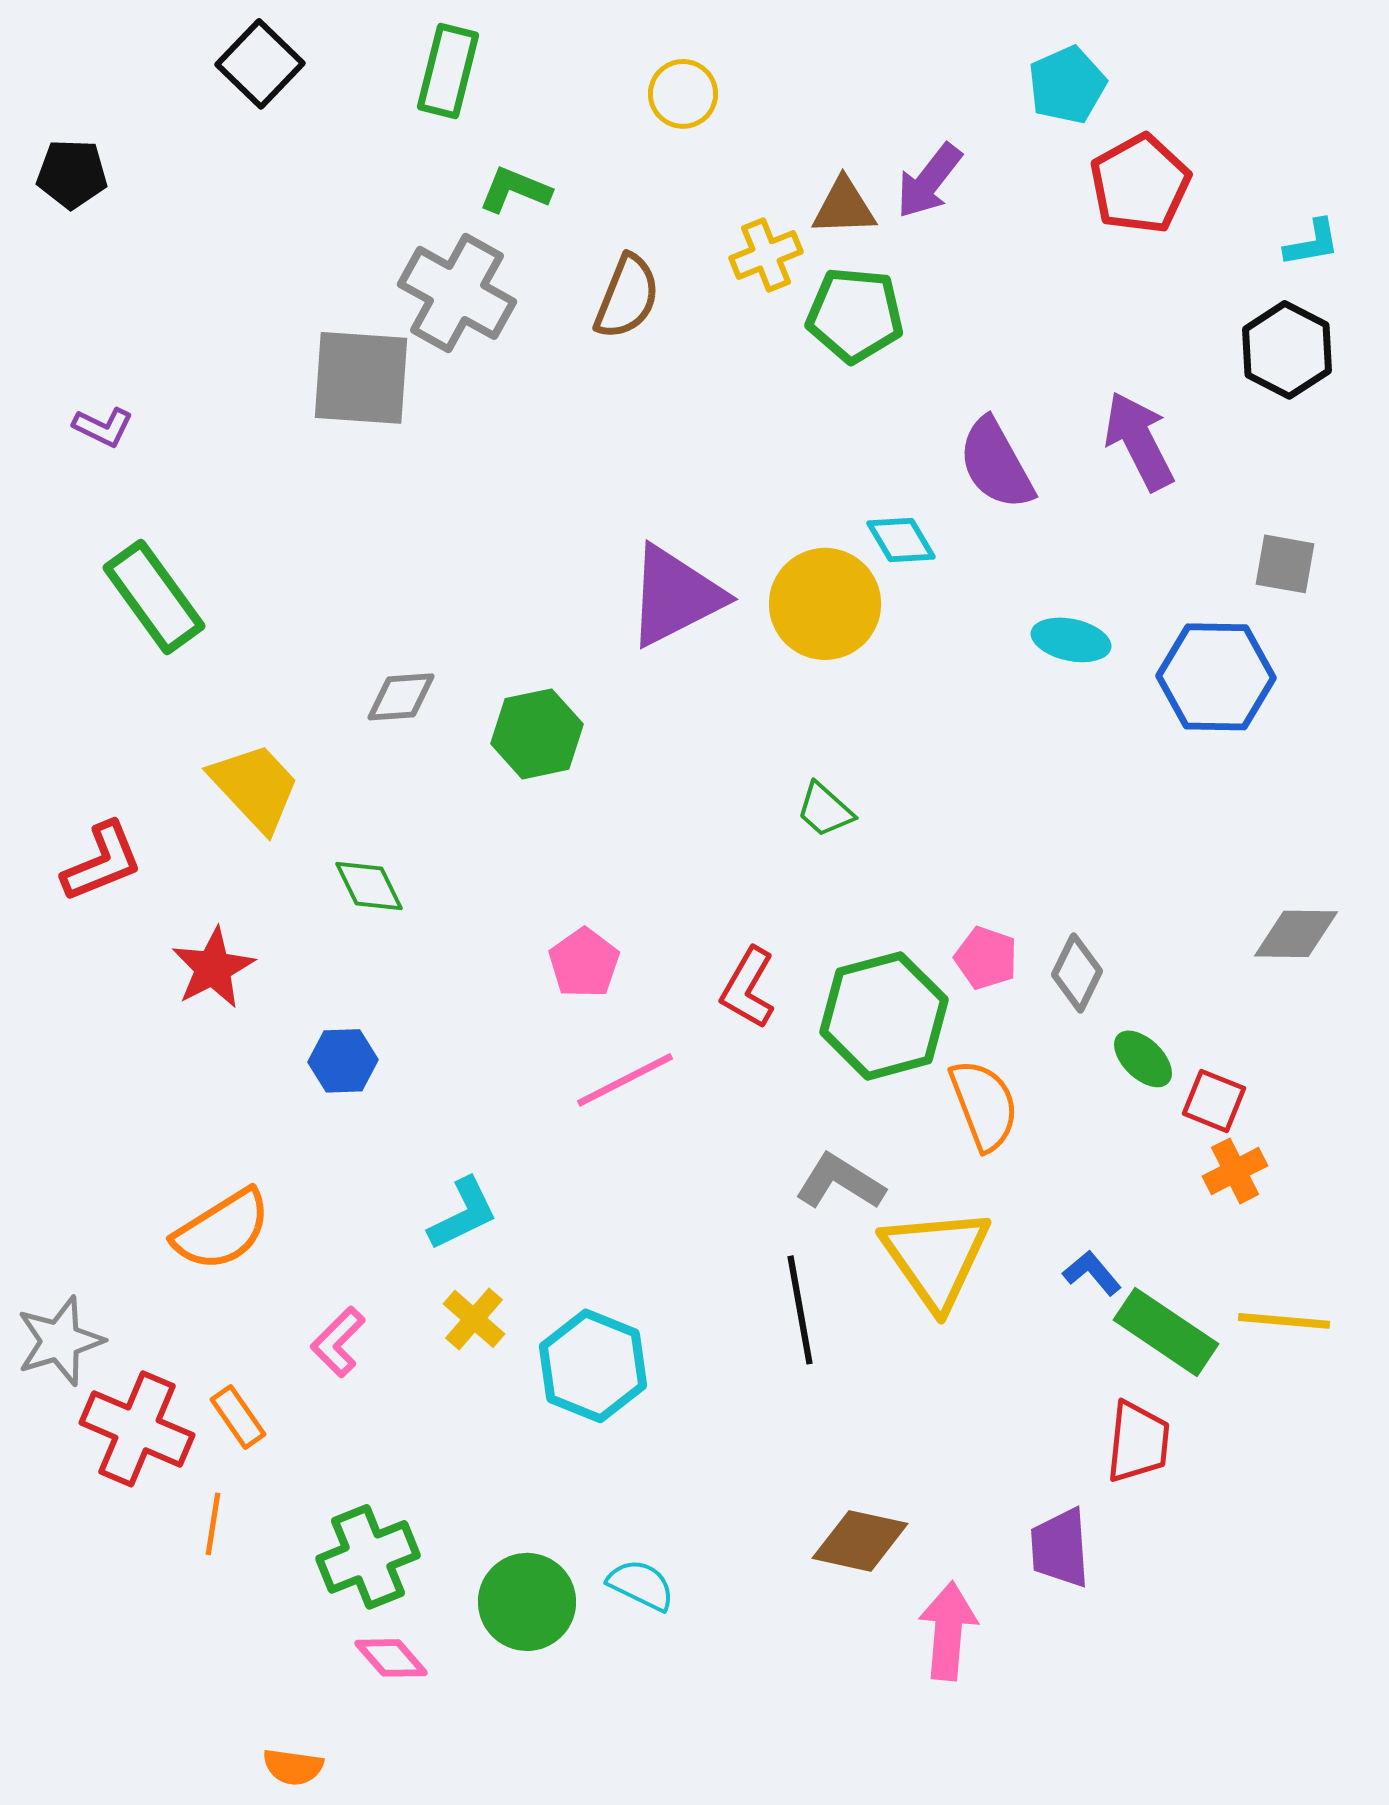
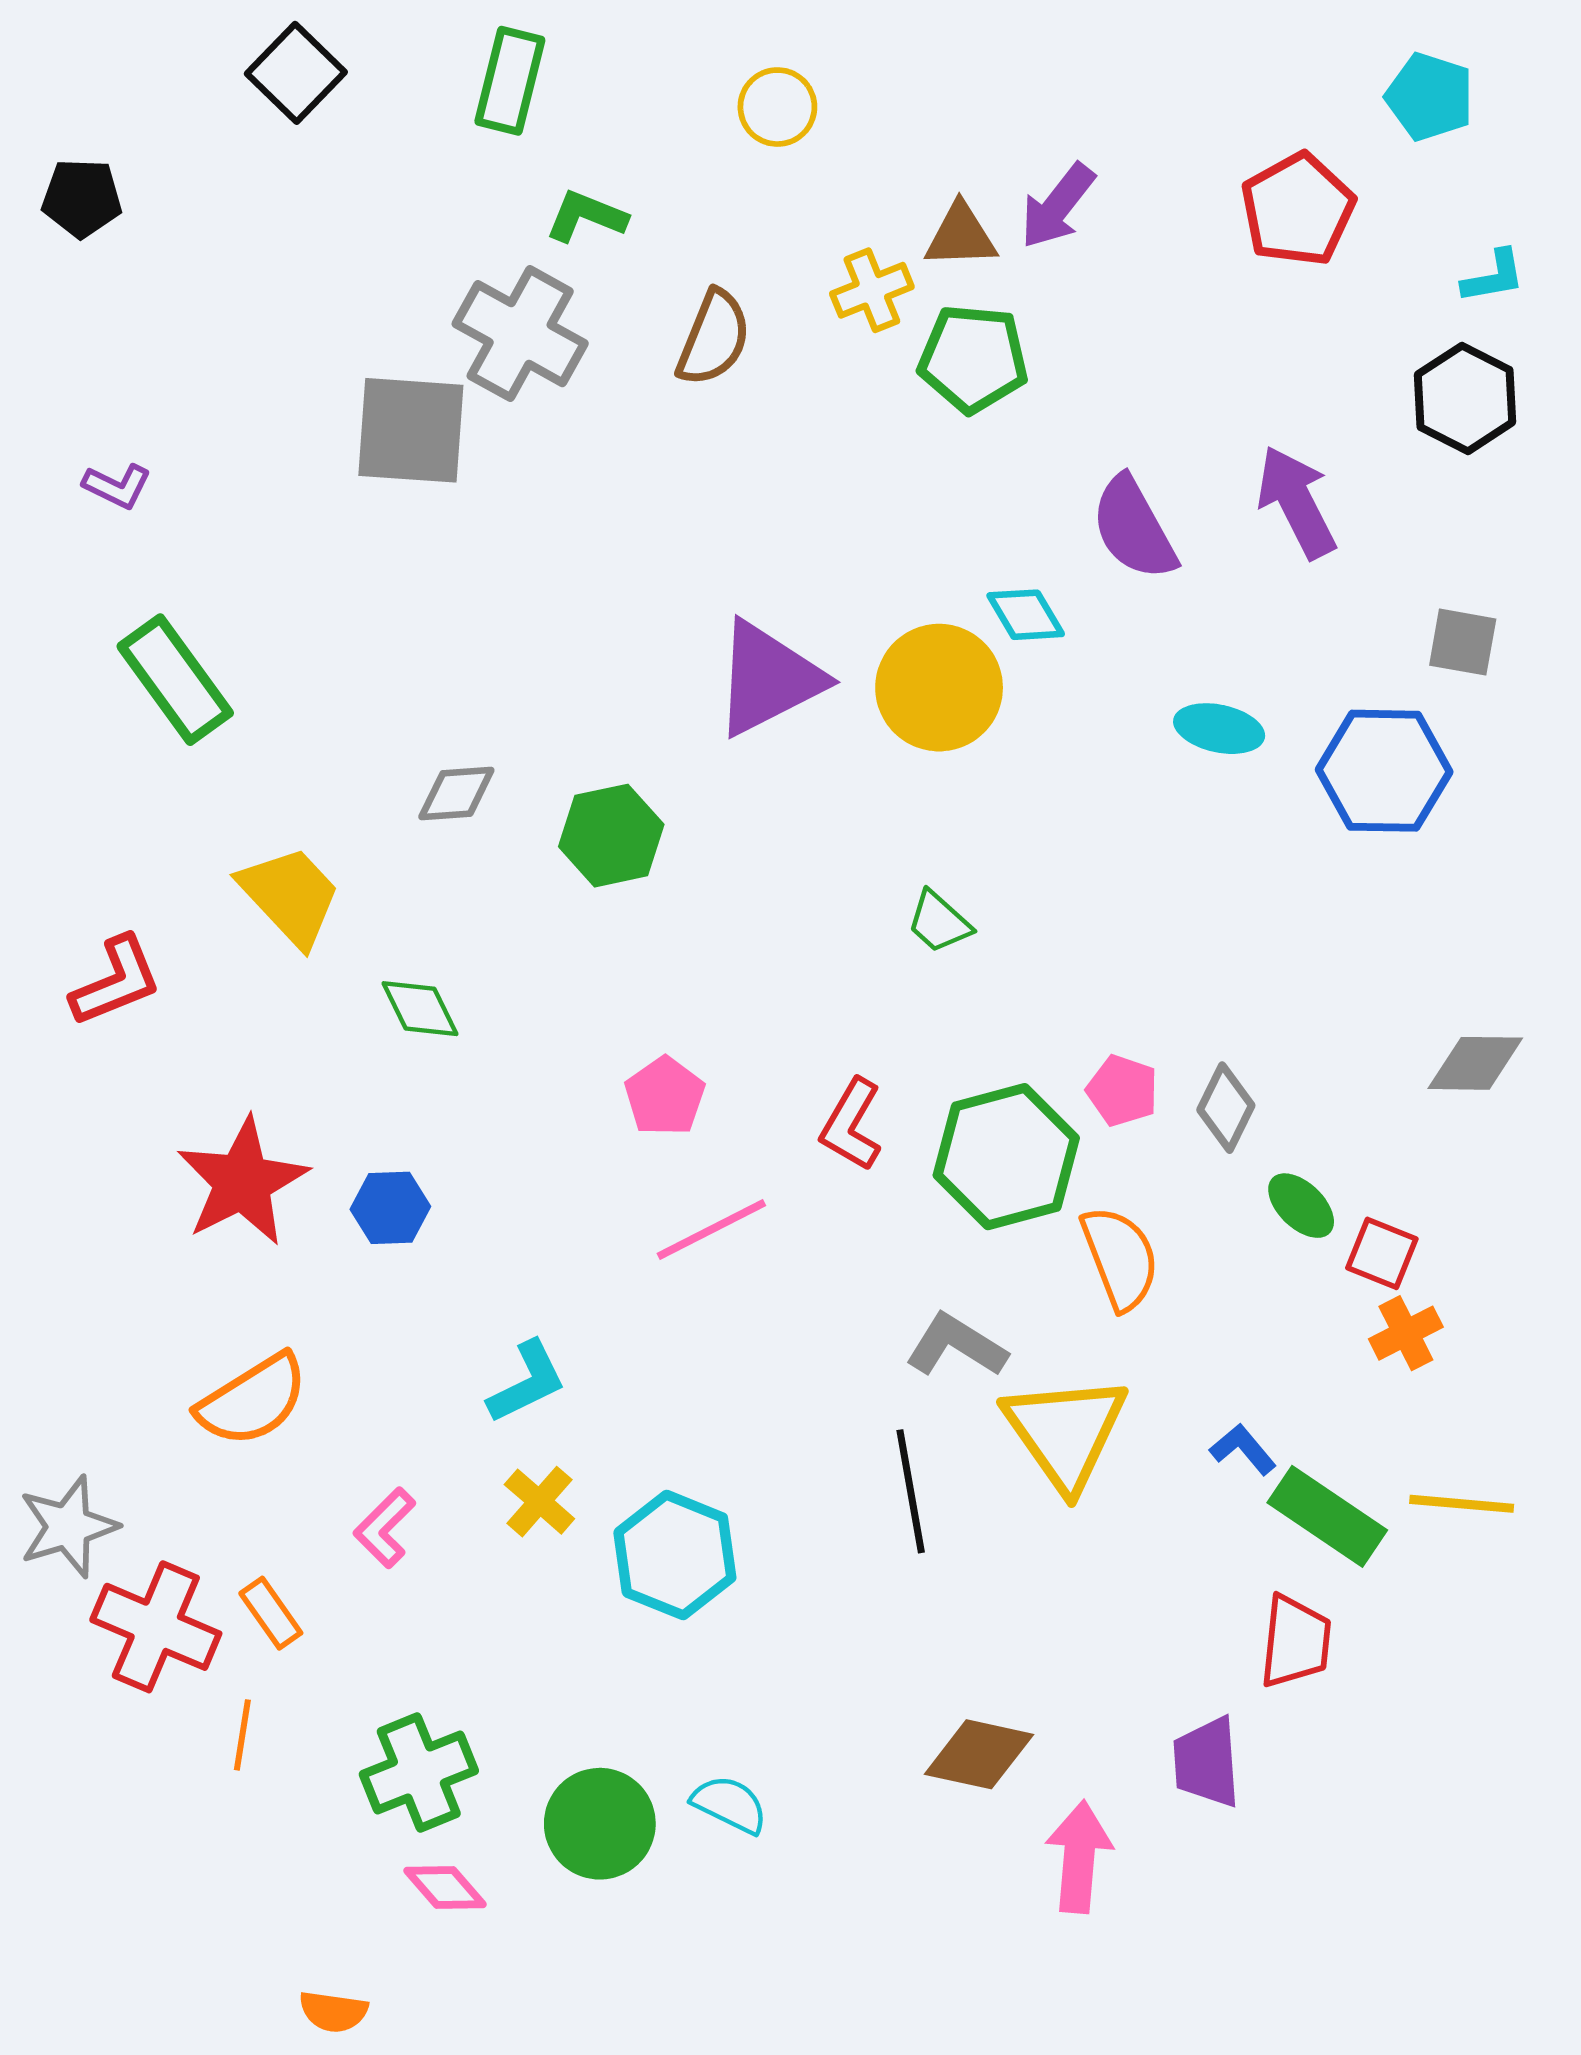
cyan pentagon: (1067, 85) -> (1430, 97), moved, turned -30
red star: (213, 968) -> (242, 1182), moved, size x1.4

